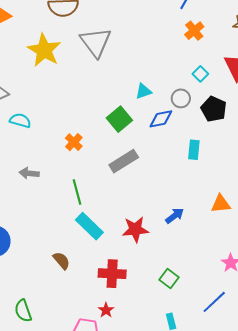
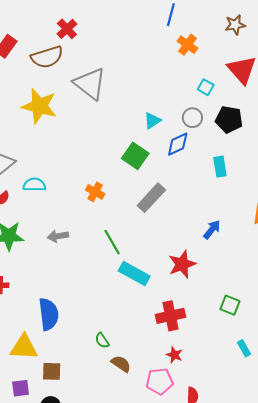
blue arrow: (175, 216) -> (212, 229), moved
brown semicircle: (61, 261) -> (121, 364), moved
green semicircle: (23, 311) -> (102, 341), moved, size x0.7

